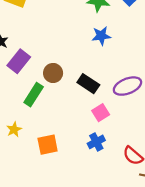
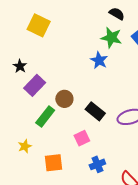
blue star: (101, 36) -> (99, 60), moved, turned 30
pink square: (101, 113) -> (82, 138), moved

